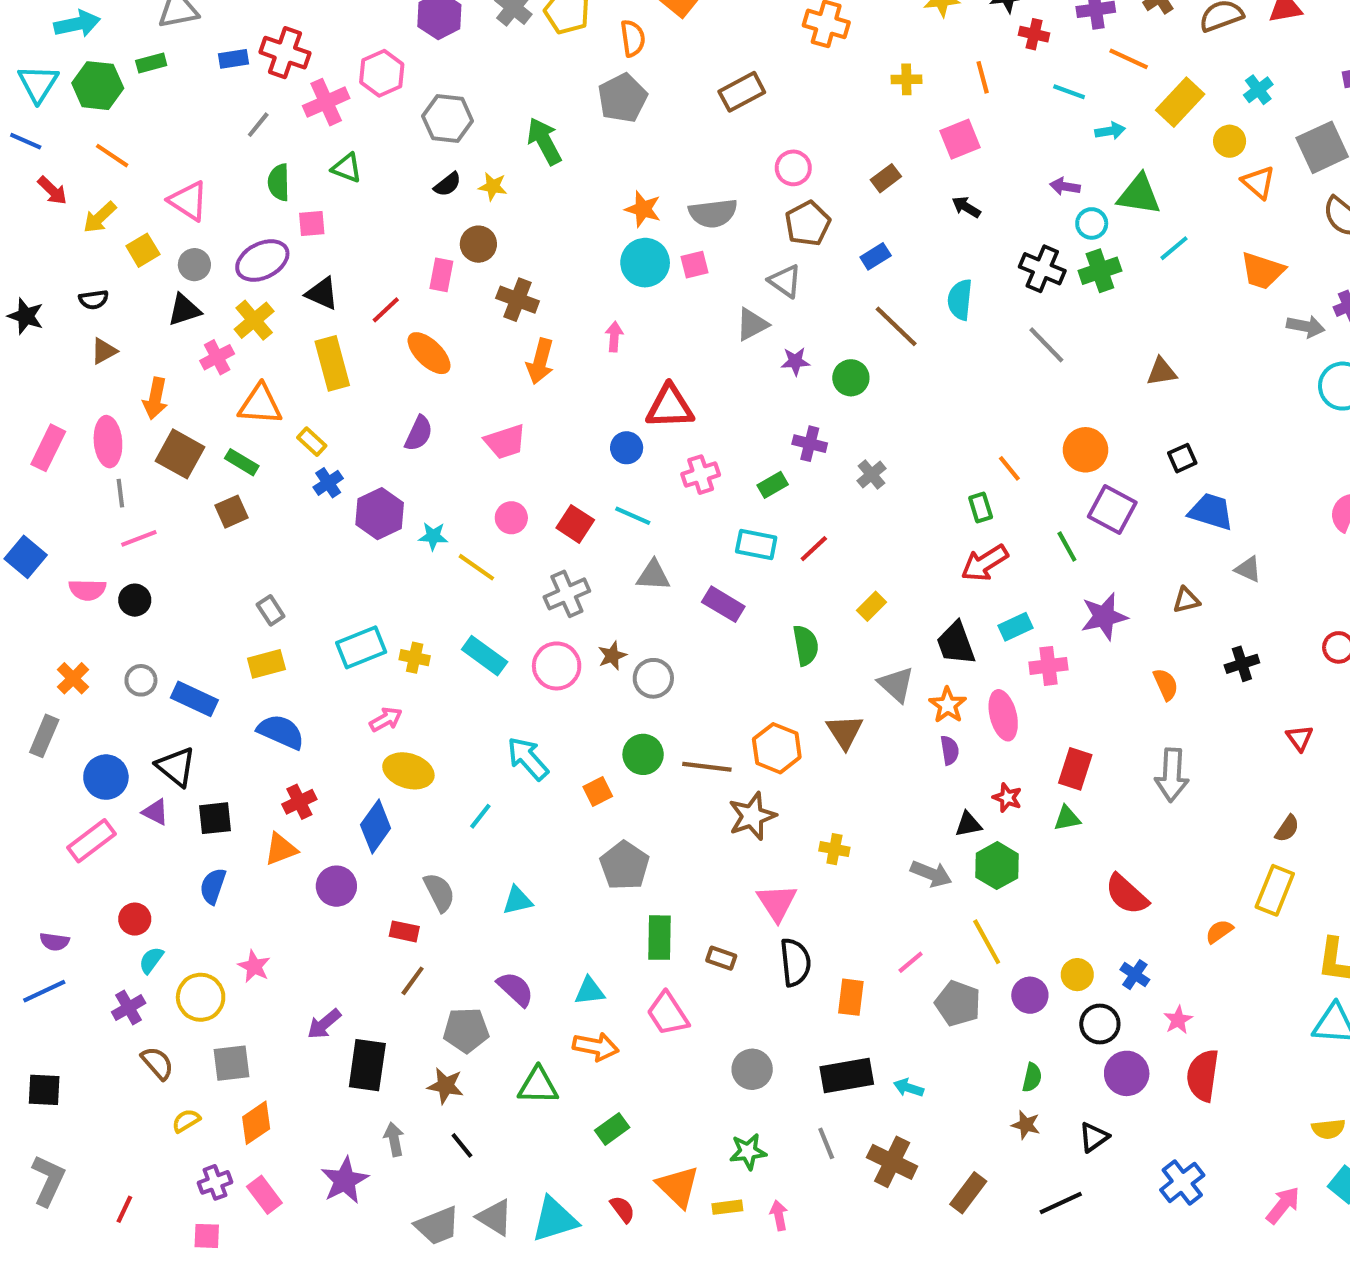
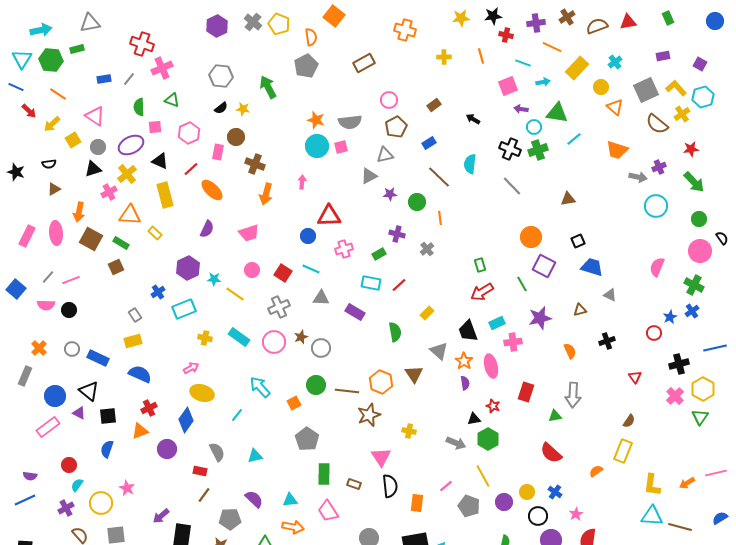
blue rectangle: (234, 59) -> (104, 79), moved
pink hexagon: (382, 73) -> (189, 133), moved
pink square: (960, 139) -> (508, 86), moved
gray triangle: (785, 281) -> (385, 155), turned -48
orange line: (1009, 468) -> (440, 218), moved, turned 32
blue cross: (328, 483) -> (158, 292), moved
gray line: (120, 493) -> (48, 277), moved, turned 48
cyan rectangle: (361, 647) -> (184, 309), moved
green triangle: (1067, 818) -> (555, 416), moved

